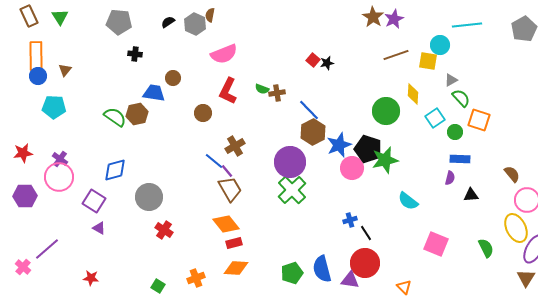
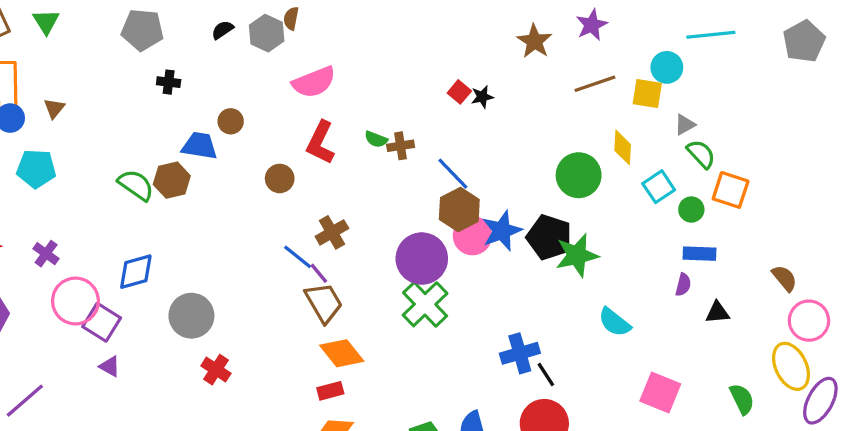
brown star: (373, 17) -> (535, 41), moved
pink circle: (352, 168) -> (472, 236), moved
pink circle: (59, 177) -> (75, 301), moved
blue cross: (350, 220) -> (520, 353), size x1.6
orange diamond: (226, 224) -> (342, 353), moved

